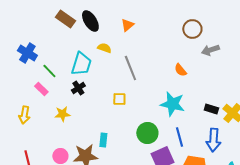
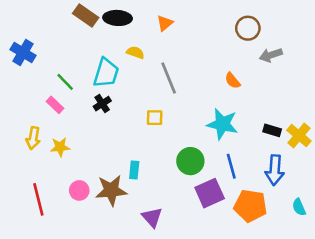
black ellipse: (90, 21) -> (118, 18), turned -55
blue cross: (27, 53) -> (23, 52), moved
yellow star: (62, 114) -> (60, 147), moved

